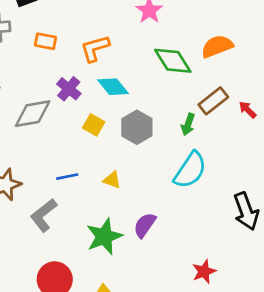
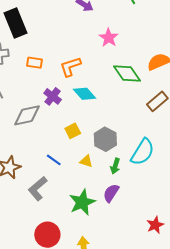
green arrow: (188, 124) -> (115, 166), moved
yellow square: (94, 125) -> (73, 131), moved, turned 35
gray hexagon: (137, 127) -> (105, 139), moved
blue line: (67, 177) -> (54, 160), turned 49

